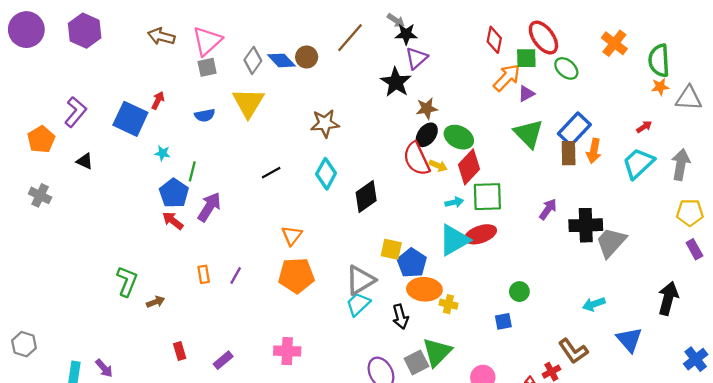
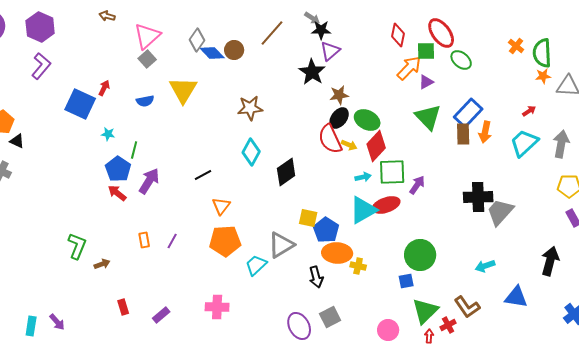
brown arrow: (161, 36) -> (107, 16), moved, size x0.7
orange cross: (614, 43) -> (516, 46), moved, size x0.7
gray diamond: (253, 60) -> (197, 40), moved
gray square: (207, 67) -> (147, 59), turned -30
purple L-shape: (76, 112) -> (41, 66), moved
black triangle: (85, 161) -> (17, 141), moved
black line: (271, 173) -> (203, 175), moved
purple arrow: (548, 209) -> (417, 185), moved
green circle: (519, 292) -> (420, 255), size x1.8
cyan trapezoid: (358, 304) -> (256, 265), moved
blue triangle: (629, 340) -> (516, 297), turned -40
green triangle: (437, 352) -> (425, 311), moved

